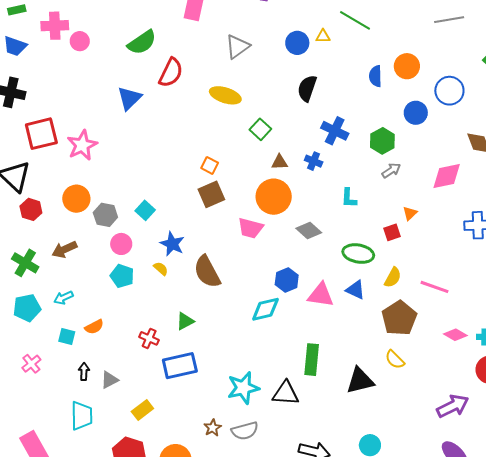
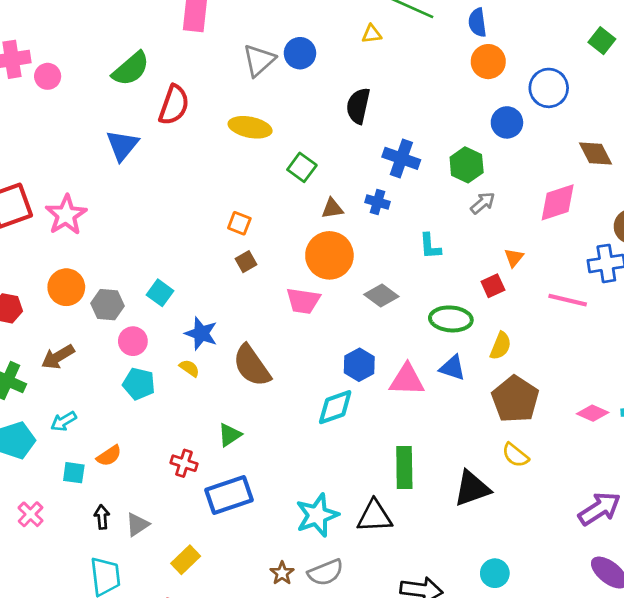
blue circle: (297, 43) -> (300, 53), moved
blue semicircle: (375, 76) -> (477, 23), moved
brown square: (211, 194) -> (246, 262), size x0.6
pink line: (434, 287) -> (568, 300), moved

